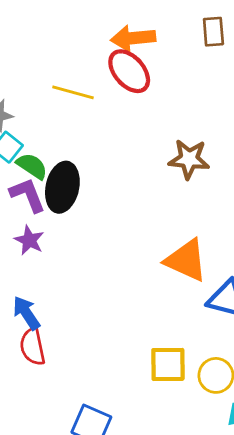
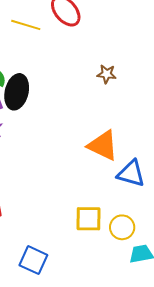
brown star: (189, 159) -> (107, 74), size x0.7

